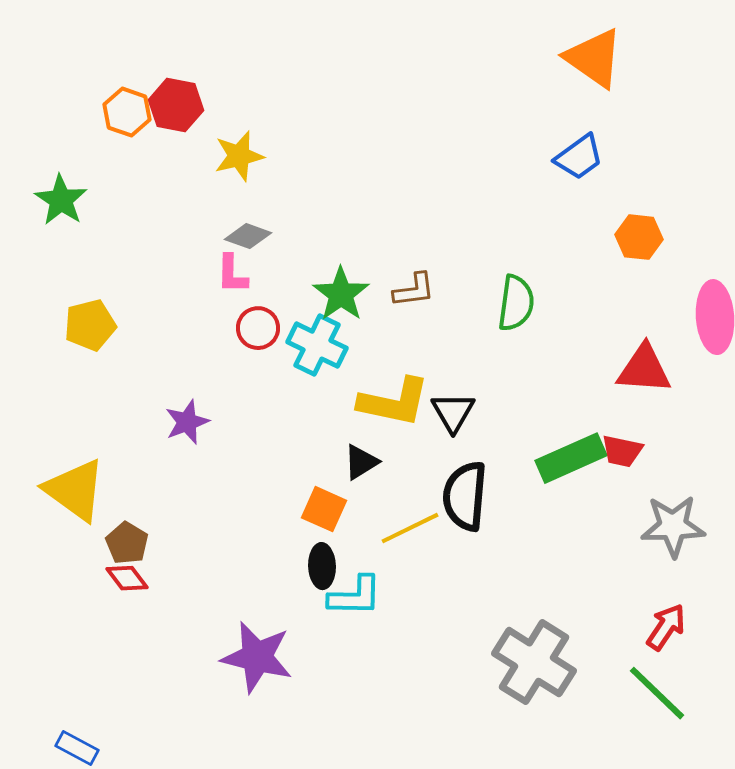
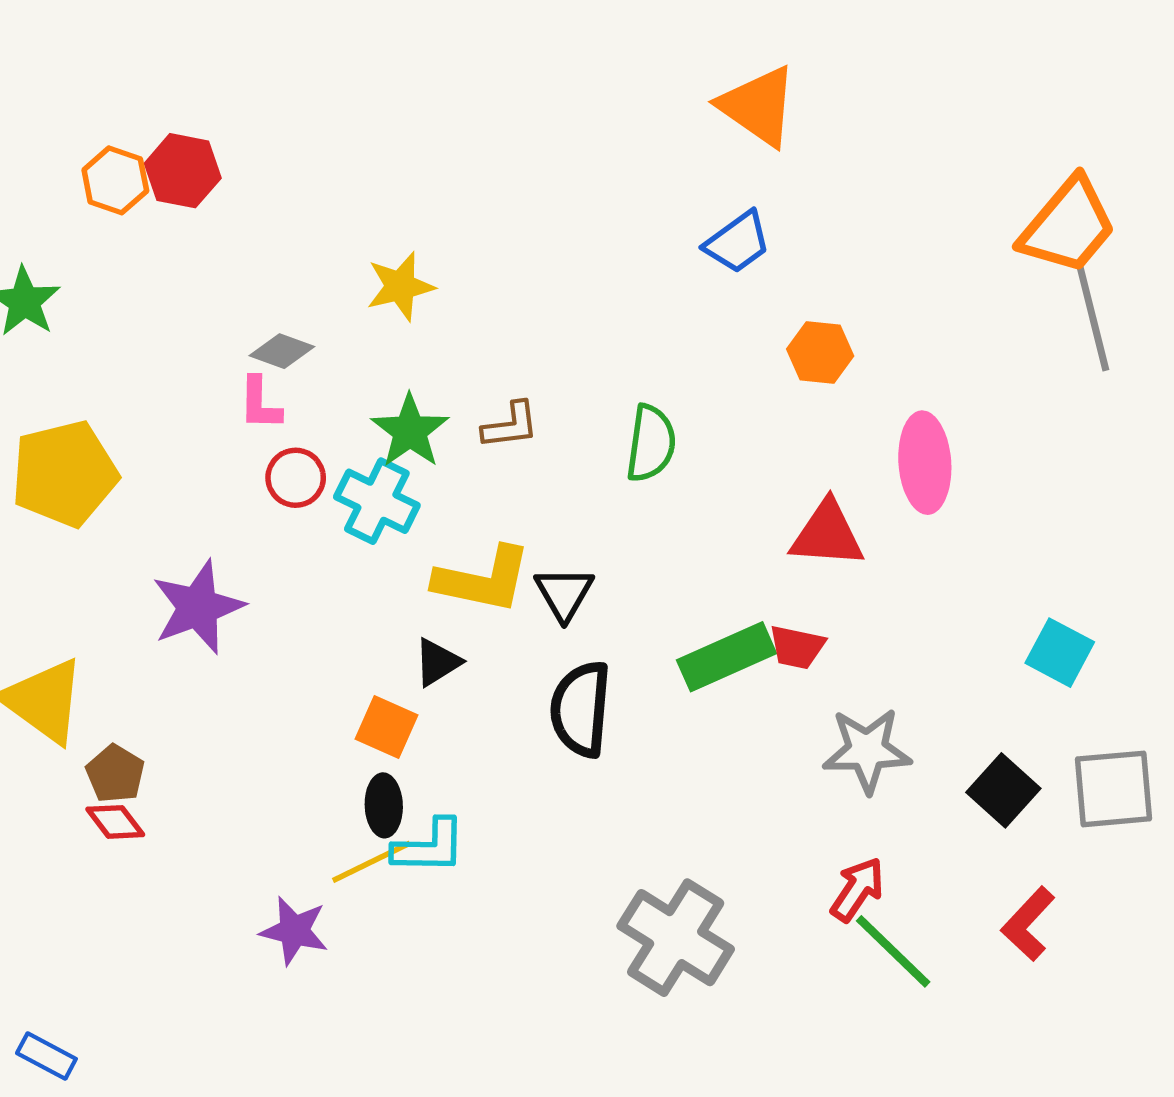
yellow star: (239, 156) -> (400, 286), moved
yellow pentagon: (90, 325) -> (64, 474), size x1.5
purple star: (187, 422) -> (198, 607), size x1.5
yellow line: (410, 528) -> (371, 862), moved
purple star: (257, 657) -> (294, 931), size x0.7
green line: (657, 693) -> (893, 951), moved

